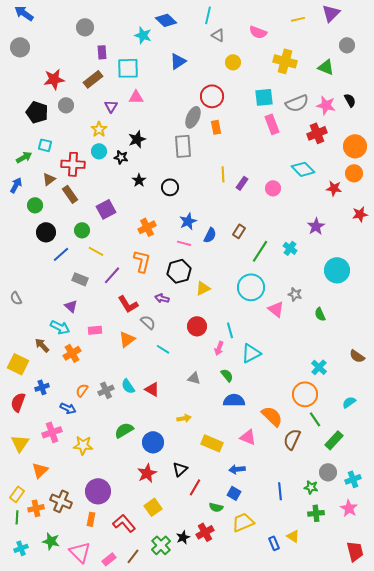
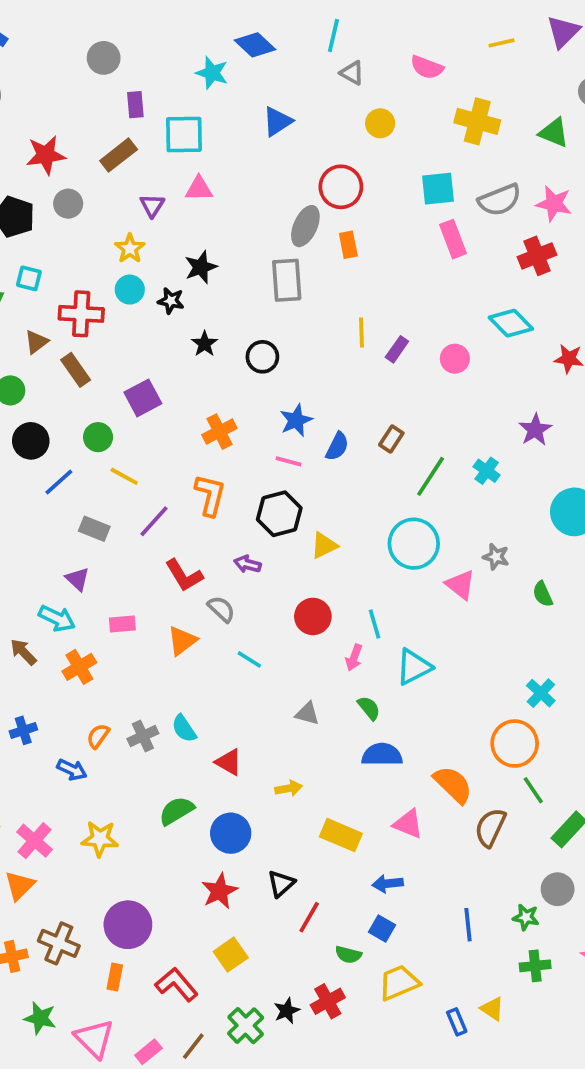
red triangle: (152, 389) -> (229, 762), moved
pink cross: (52, 432) -> (35, 841), moved, turned -30

